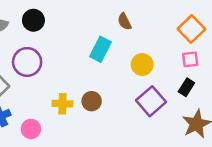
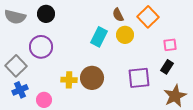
orange square: (191, 29) -> (148, 17), moved
yellow circle: (142, 64) -> (125, 35), moved
brown circle: (92, 101) -> (92, 78), size x1.5
purple square: (151, 101) -> (139, 78), turned 35

